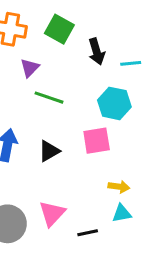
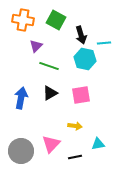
cyan hexagon: (114, 103) -> (85, 59), moved
black triangle: (49, 151) -> (50, 93), moved
yellow arrow: (119, 187) -> (75, 126), moved

